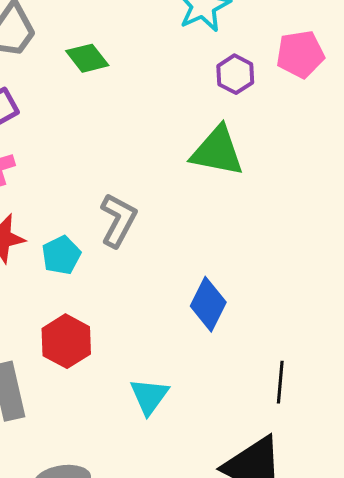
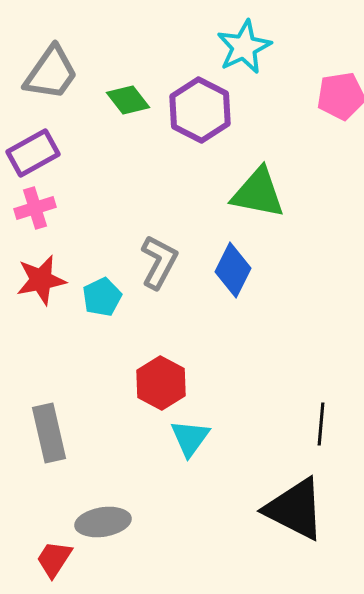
purple hexagon: (235, 74) -> (200, 110), moved, size x1.6
blue diamond: (208, 304) -> (233, 270), moved
red hexagon: (66, 341) -> (161, 383), moved

